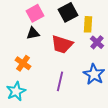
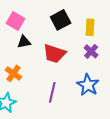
pink square: (35, 13) -> (16, 21), moved, turned -30
yellow rectangle: (88, 24) -> (90, 27), moved

